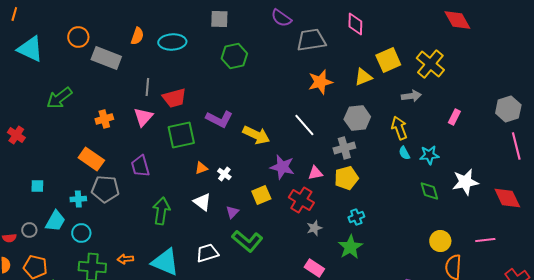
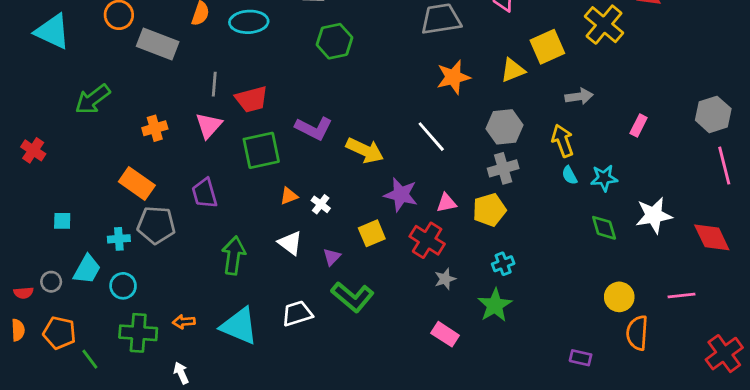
yellow cross: (430, 64) -> (604, 25), moved
gray cross: (344, 148) -> (503, 168), moved

